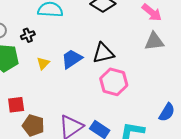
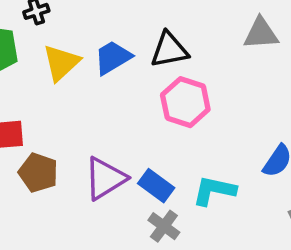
yellow triangle: (43, 63) -> (61, 63), size x1.6

